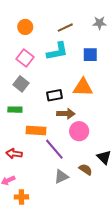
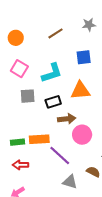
cyan L-shape: (57, 51) -> (52, 73), moved
gray square: (21, 84) -> (28, 96), moved, turned -35
green rectangle: (15, 110) -> (17, 142), moved
gray triangle: (61, 177) -> (70, 182), turned 49

